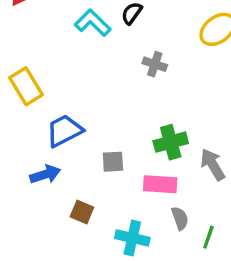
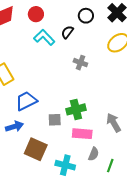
green cross: (171, 142) -> (76, 109), moved
brown square: (82, 212) -> (36, 149), size x1.6
gray semicircle: (180, 218) -> (94, 154), turned 40

